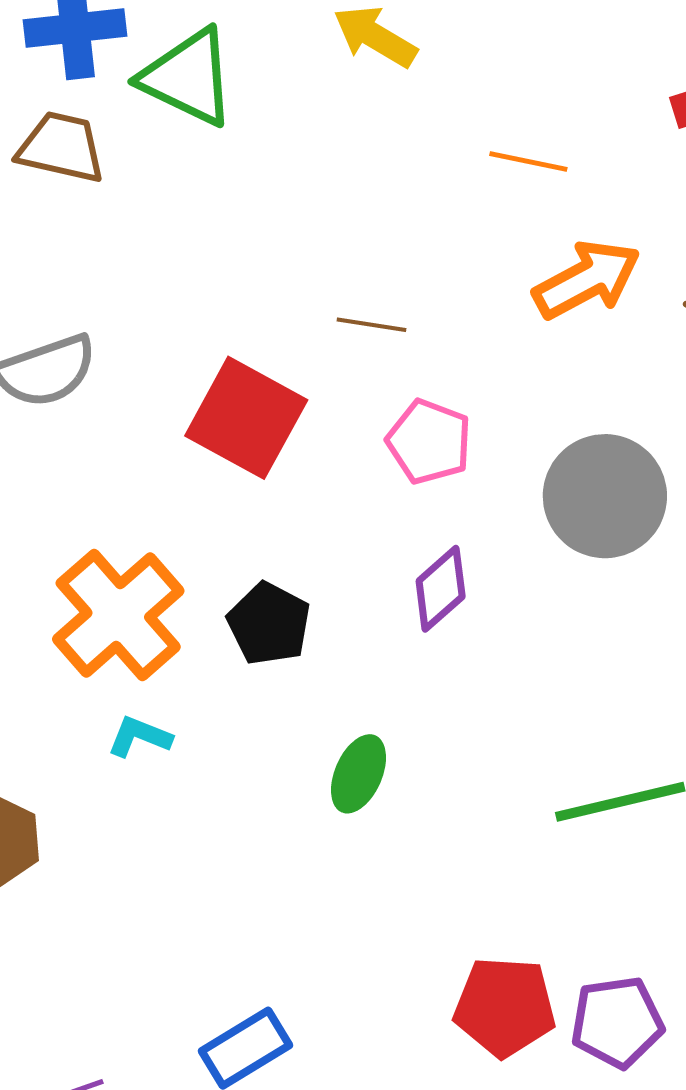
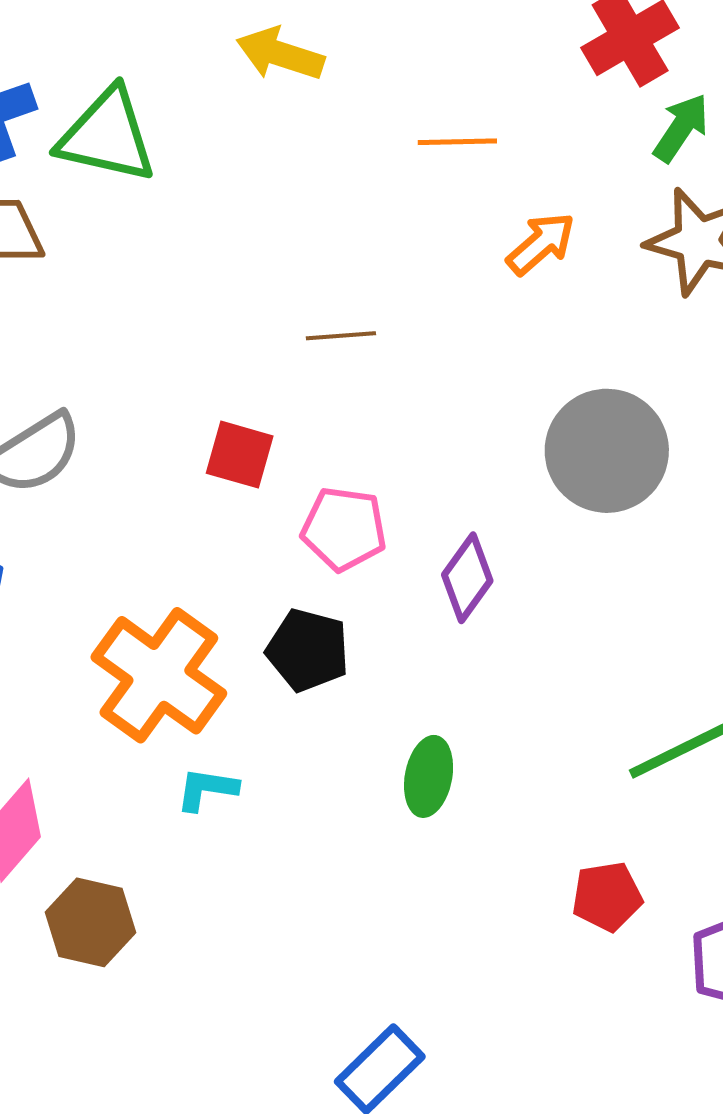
orange arrow: (587, 280) -> (541, 244), size x0.7
red square: (246, 418) -> (240, 455), size x0.6
pink pentagon: (429, 442) -> (344, 529), moved
red pentagon: (505, 1007) -> (607, 896), moved, size x0.7

